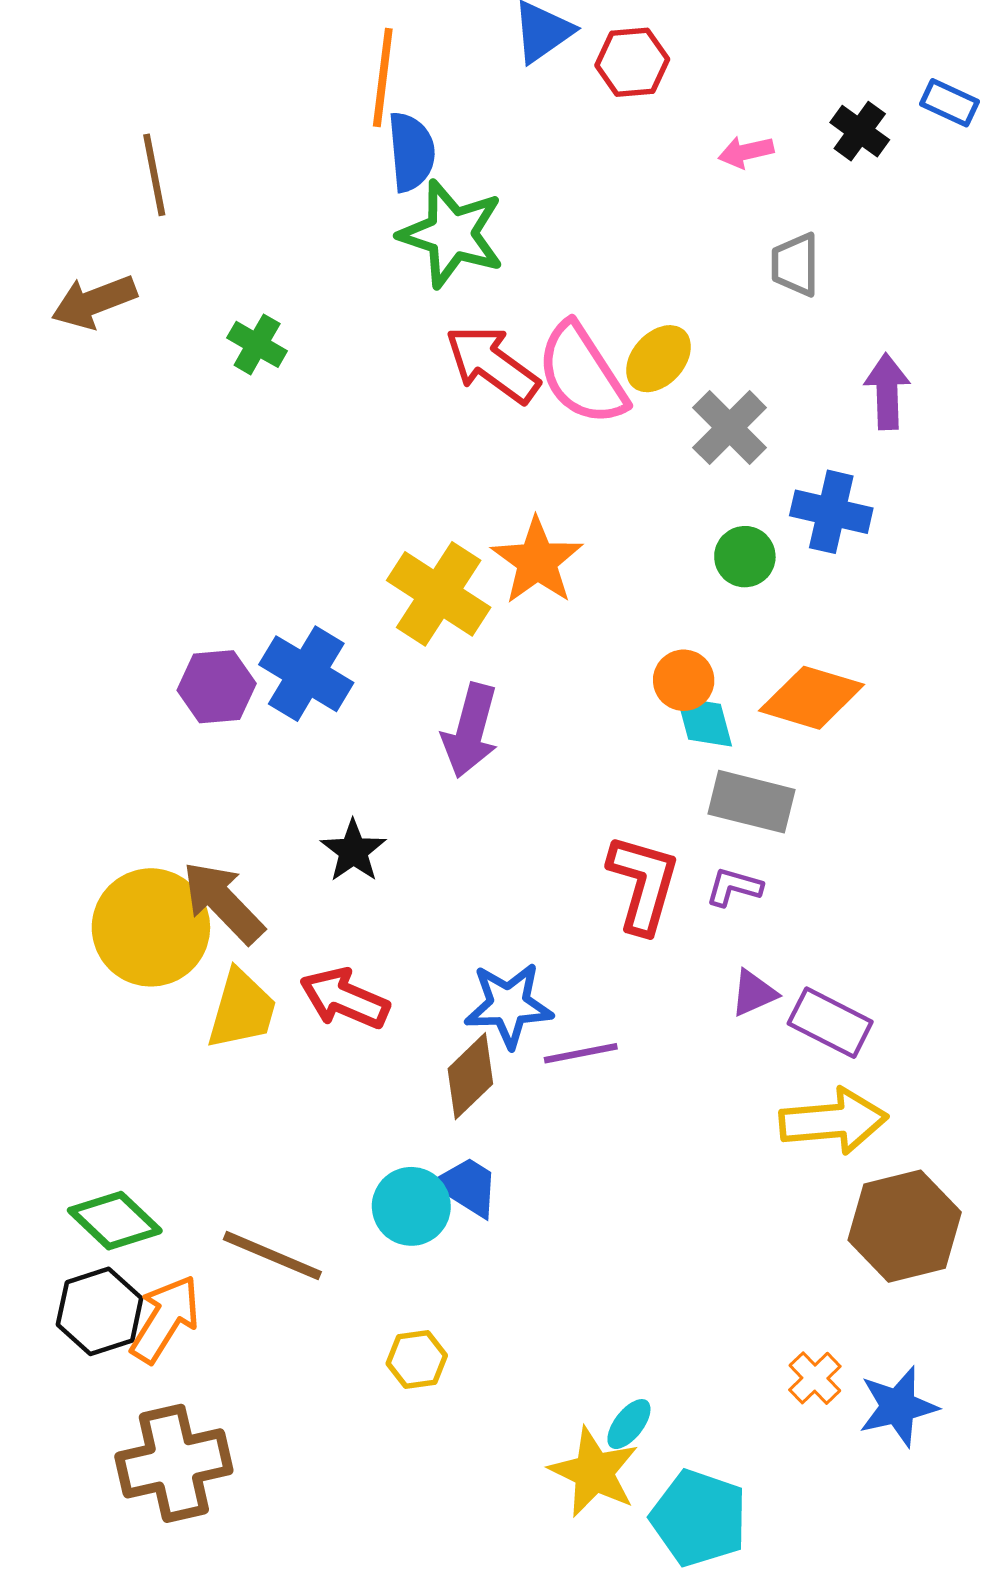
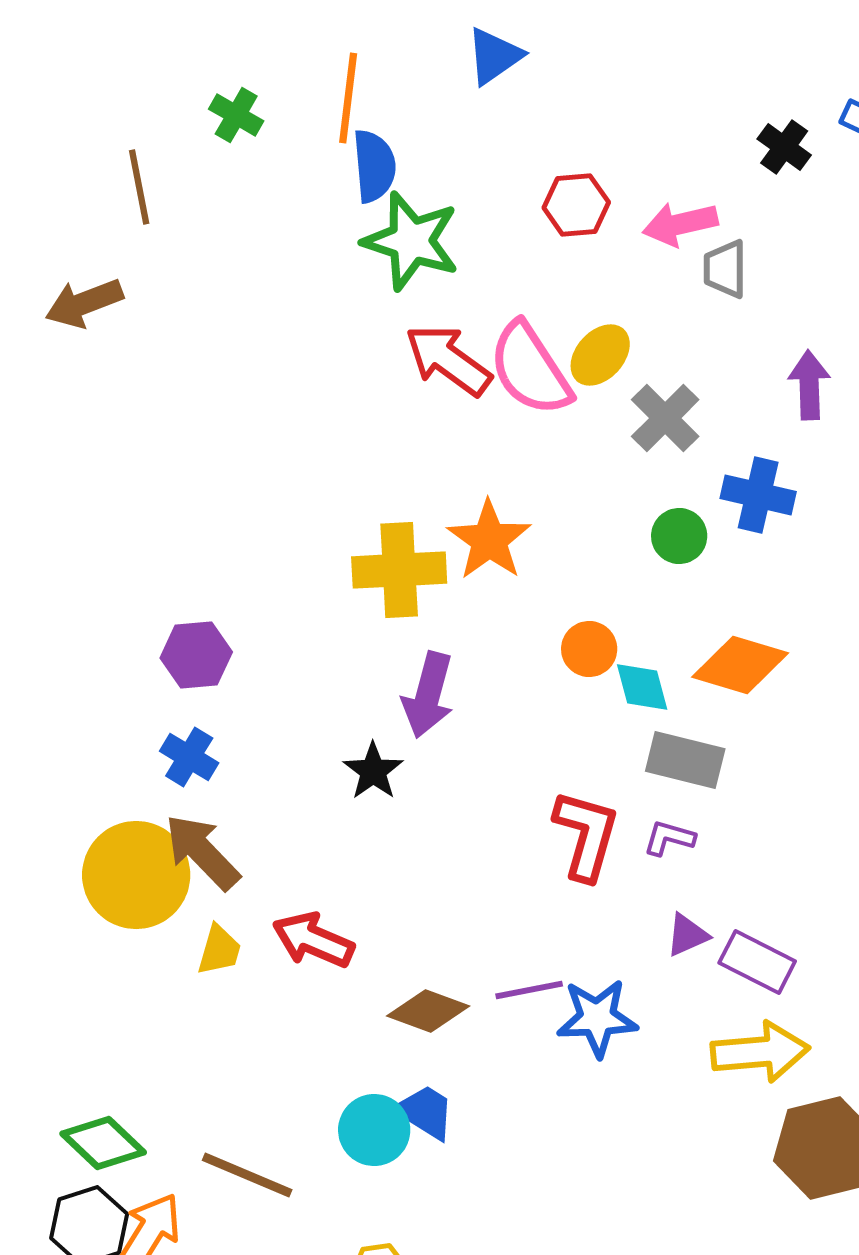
red hexagon: (632, 62) -> (576, 205), moved
pink arrow: (746, 152) -> (680, 224), moved, size x1.5
green cross: (257, 344) -> (236, 115), moved
yellow cross: (439, 594) -> (399, 570), turned -36
blue cross: (306, 674) -> (189, 757), moved, size x0.7
orange circle: (684, 680) -> (589, 649), moved
black star: (353, 851) -> (373, 771), moved
blue star: (509, 1005) -> (597, 1018), moved
yellow trapezoid: (242, 1009) -> (219, 950), size x0.7
brown diamond: (470, 1076) -> (428, 1011), turned 64

